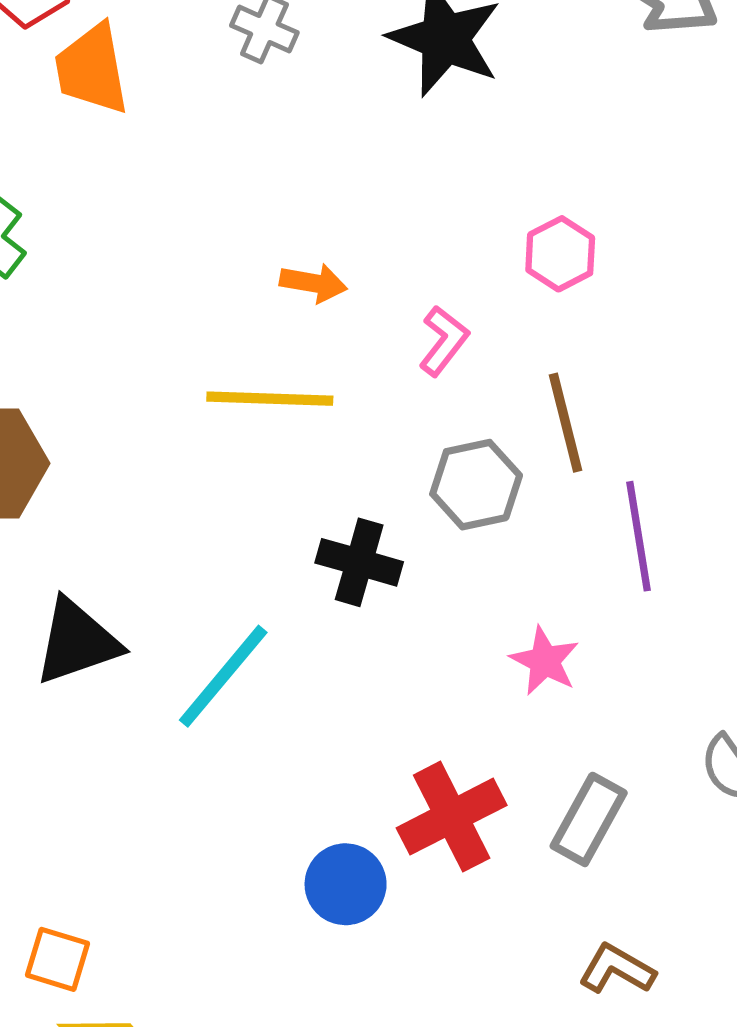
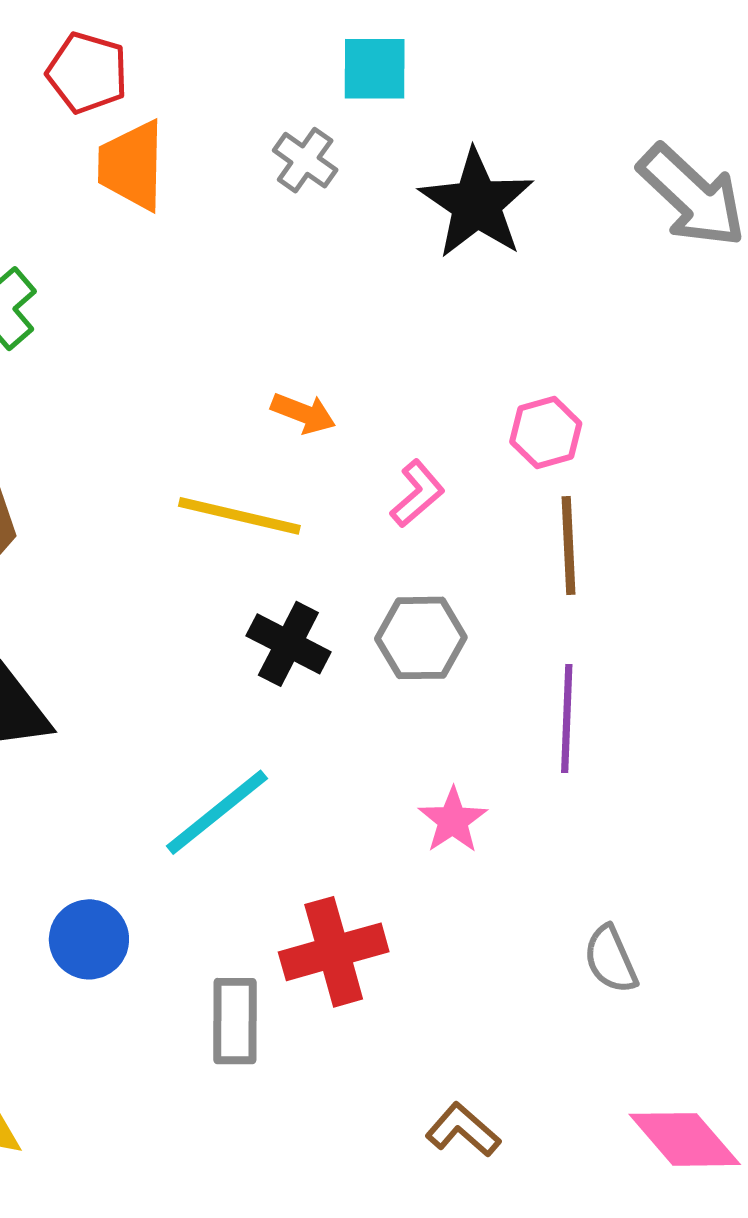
brown line: (565, 423) -> (568, 546), moved
black cross: (359, 562) -> (288, 644), moved
cyan line: (223, 676) -> (217, 812), moved
gray rectangle: (589, 819) -> (235, 1021), moved, turned -40
blue circle: (346, 884) -> (89, 939), moved

